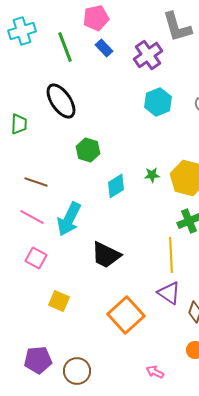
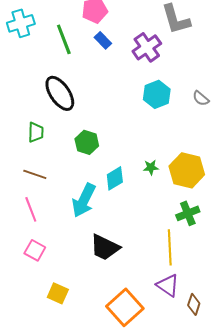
green trapezoid: (19, 124) -> (36, 132), moved
pink line: (32, 217) -> (31, 209), turned 40
cyan arrow: (69, 219) -> (84, 200), moved

